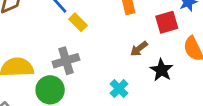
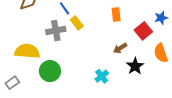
red square: (167, 22) -> (143, 31), turned -30
gray cross: (66, 61) -> (56, 30), moved

